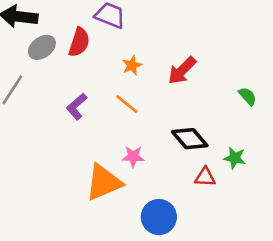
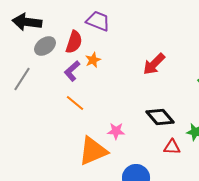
orange star: (132, 65) -> (93, 60), moved
orange line: (127, 104) -> (75, 103), moved
purple L-shape: (77, 107) -> (72, 71), moved

